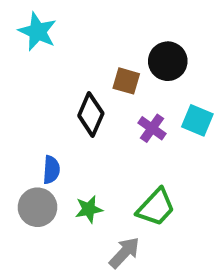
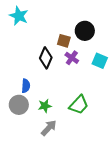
purple cross: (152, 128) -> (72, 58), moved
gray arrow: (124, 253) -> (49, 128), moved

